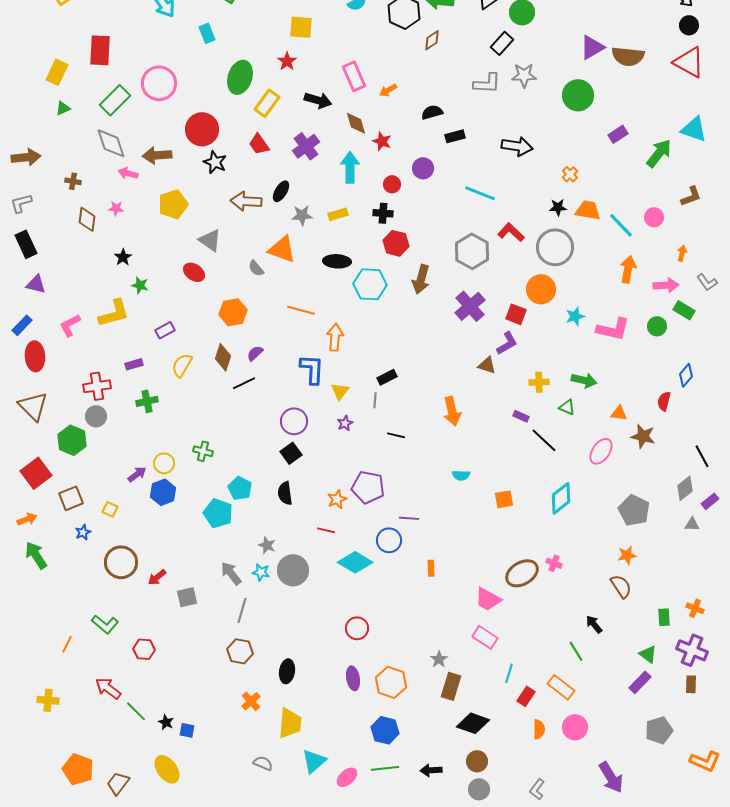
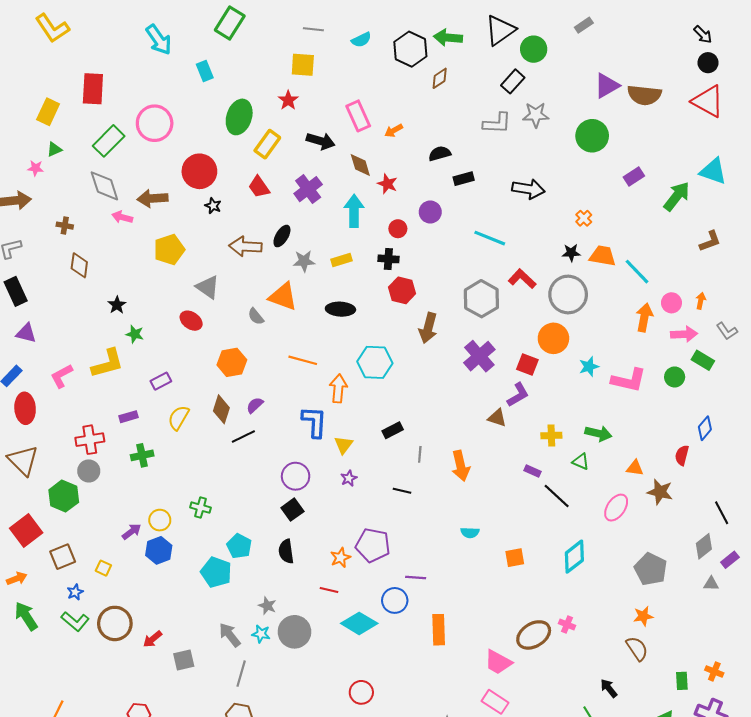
black star: (215, 162) -> (213, 206), size x0.7
pink star: (116, 208) -> (35, 168), moved
pink circle: (654, 217) -> (671, 303), moved
cyan hexagon: (370, 284) -> (375, 362), moved
gray line: (375, 400) -> (420, 454), moved
orange rectangle: (431, 568) -> (439, 630), size x1.8
green L-shape: (105, 624) -> (75, 621), moved

